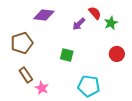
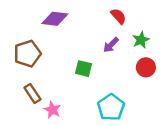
green star: (111, 23) -> (141, 40), moved
purple arrow: (79, 24) -> (111, 45), moved
cyan pentagon: (89, 86) -> (111, 107), turned 30

